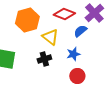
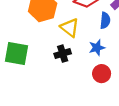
blue semicircle: (80, 31) -> (105, 20), turned 136

